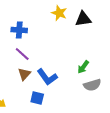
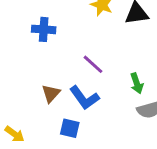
purple line: (22, 54) -> (93, 64), moved
green arrow: (83, 67) -> (137, 83), turned -56

